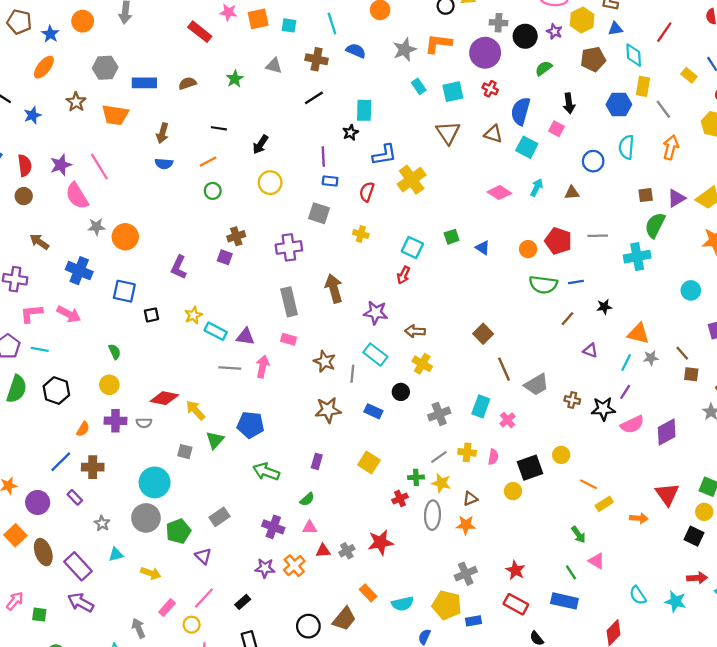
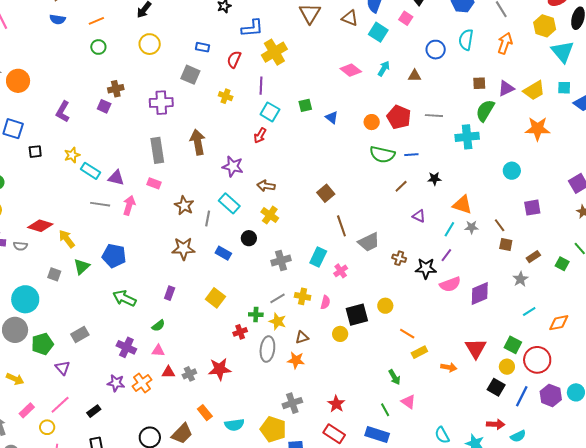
purple line: (323, 156) -> (261, 86), moved

